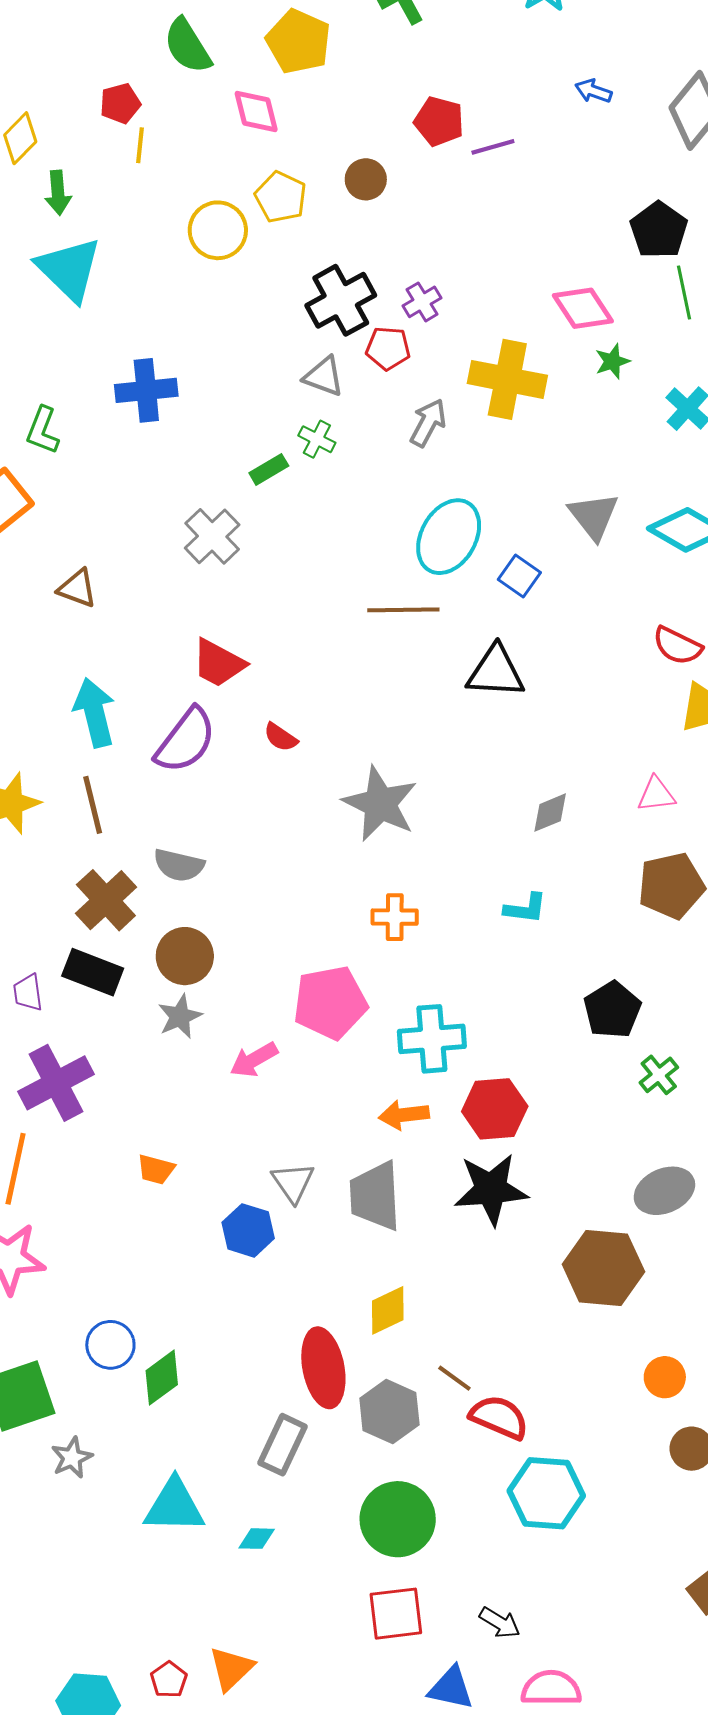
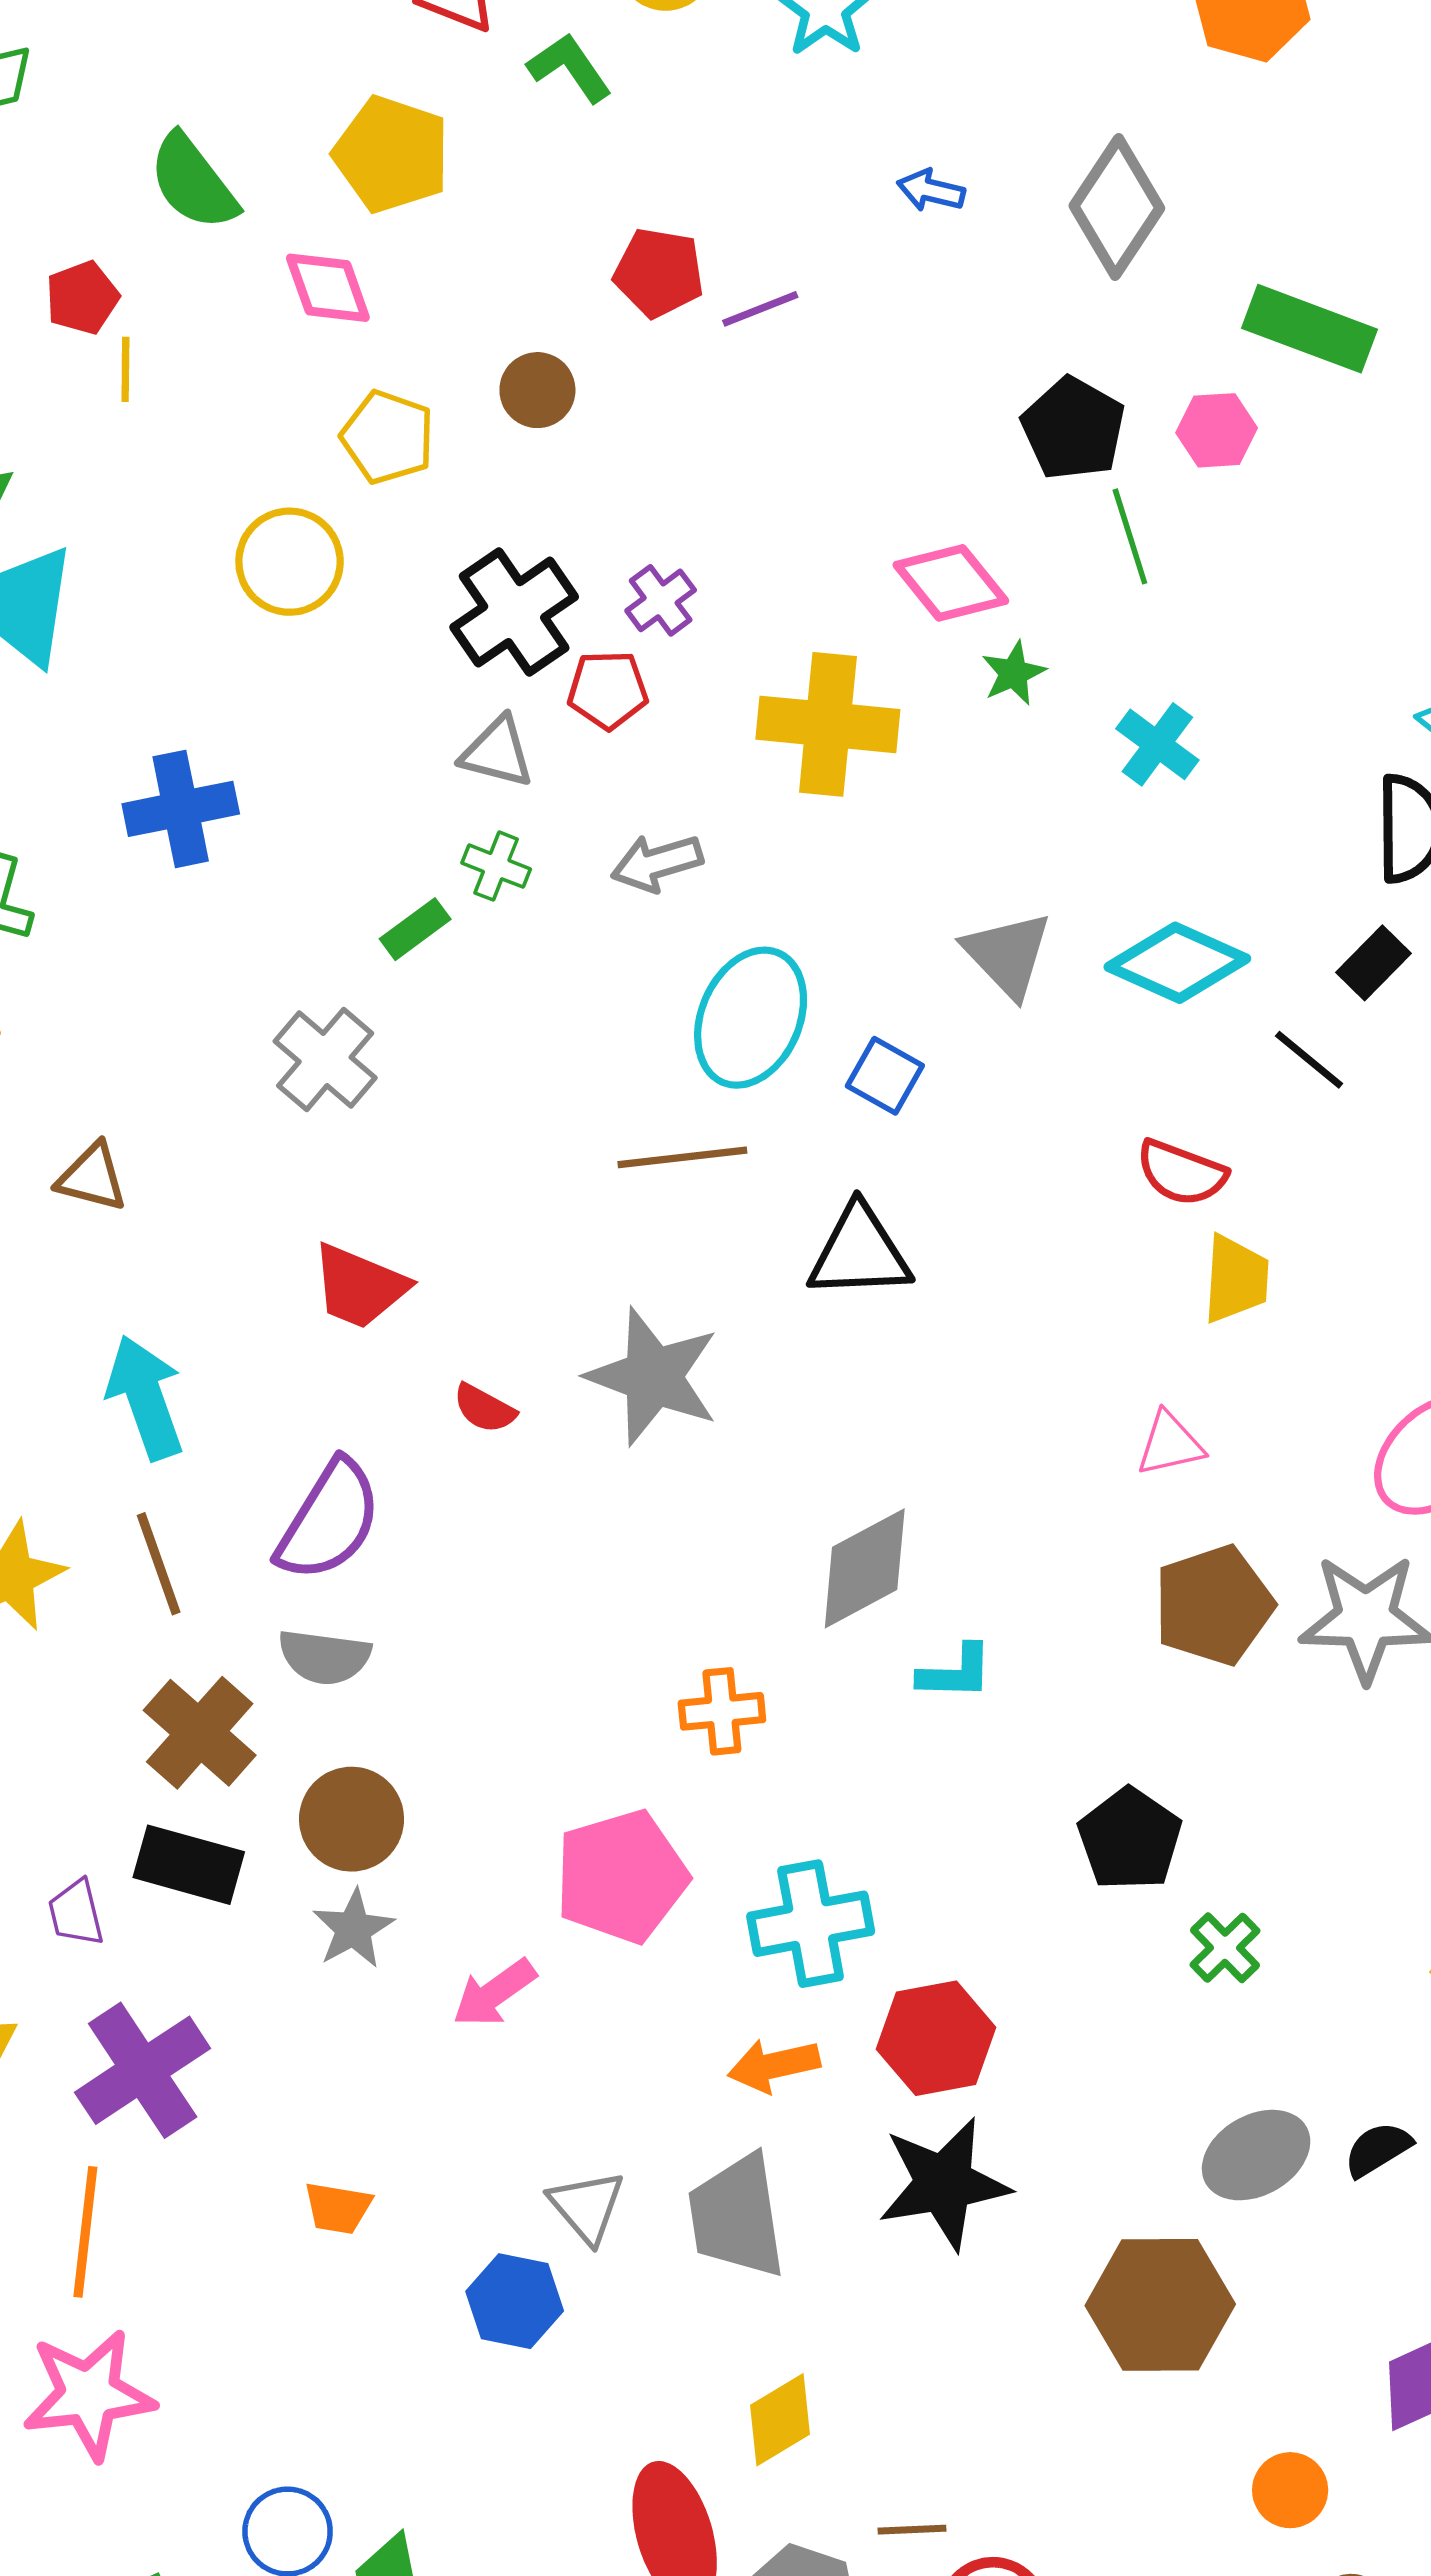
yellow circle: (218, 230) -> (290, 562), moved
gray arrow: (428, 423) -> (657, 863), moved, turned -129
purple semicircle: (186, 741) -> (329, 1521), moved
gray star: (380, 804) -> (653, 1377), moved
gray diamond: (550, 813) -> (865, 1568), moved, size x1.6
brown line: (454, 1378) -> (912, 2530), turned -33

